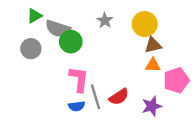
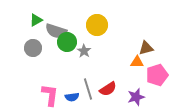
gray star: (105, 21) -> (84, 51), moved
yellow circle: (145, 24) -> (97, 25), moved
brown triangle: (153, 45) -> (146, 48), moved
pink L-shape: (79, 79) -> (50, 95), moved

